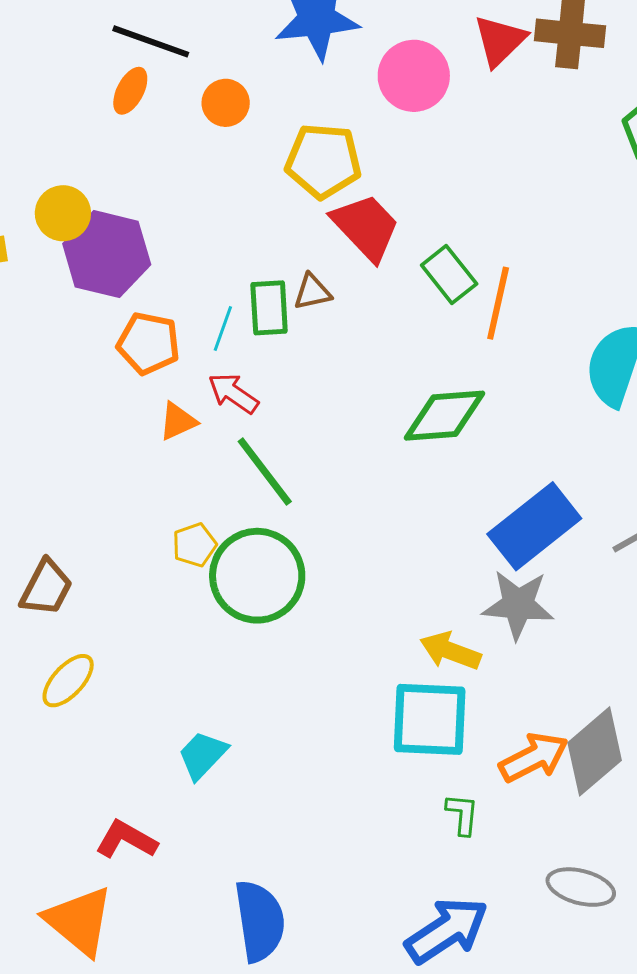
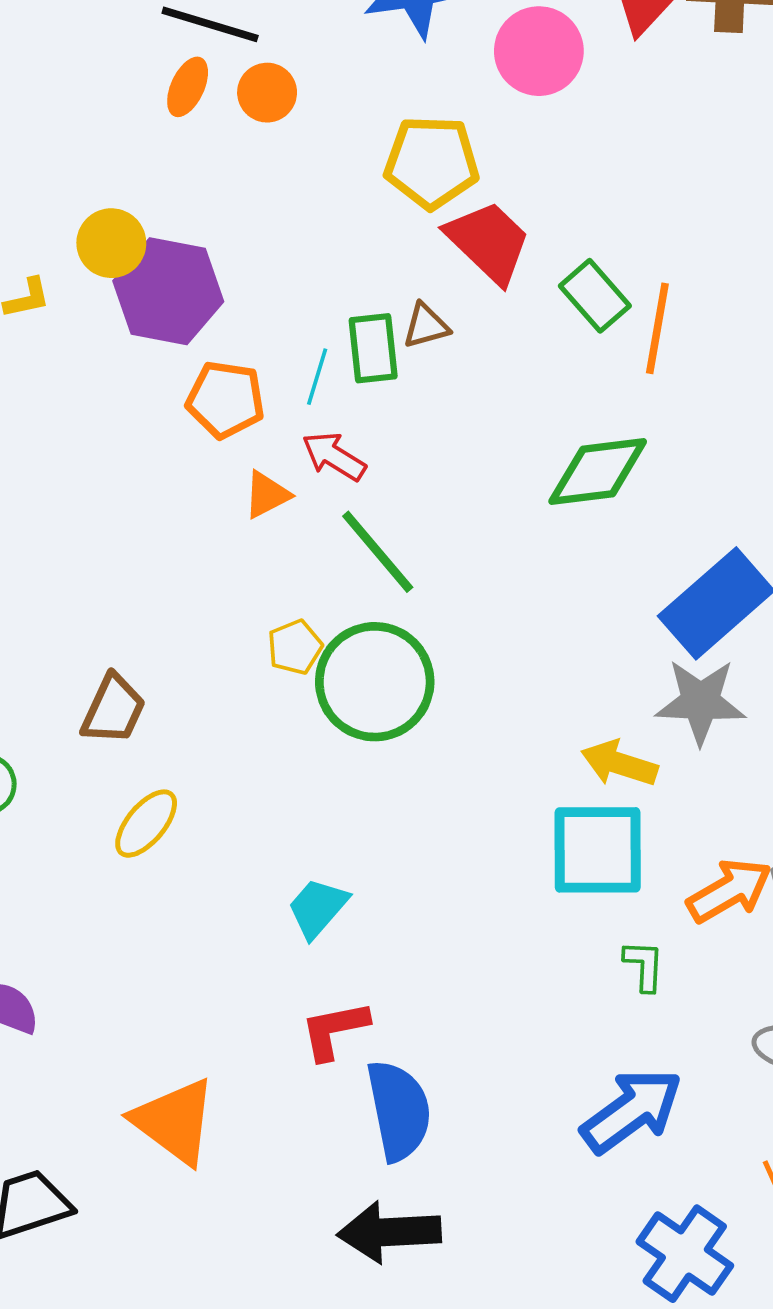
orange circle: (226, 103) -> (267, 93), moved
red L-shape: (126, 840) -> (334, 1030), moved, turned -38

